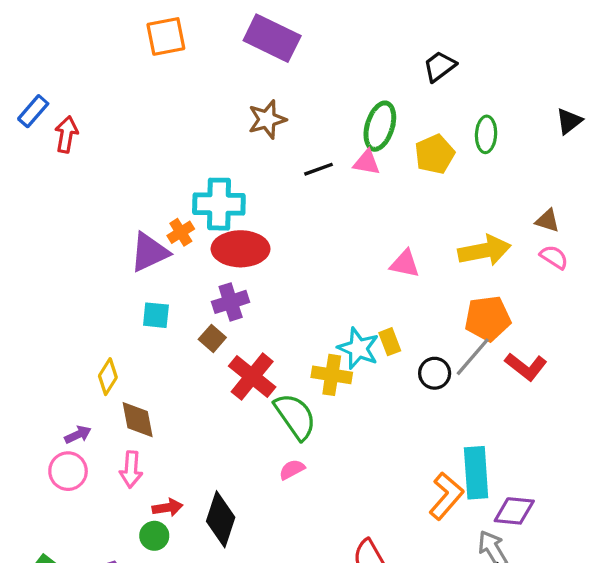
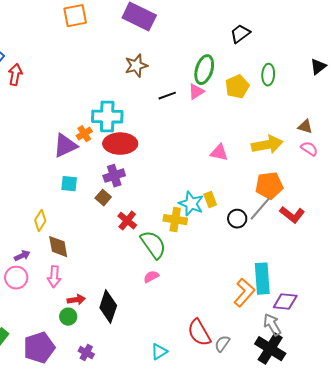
pink triangle: (367, 163) -> (196, 92), turned -42
red cross: (252, 377) -> (127, 221), size x0.7

